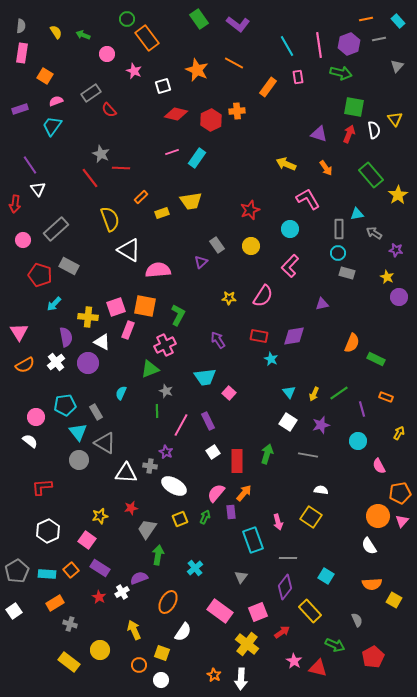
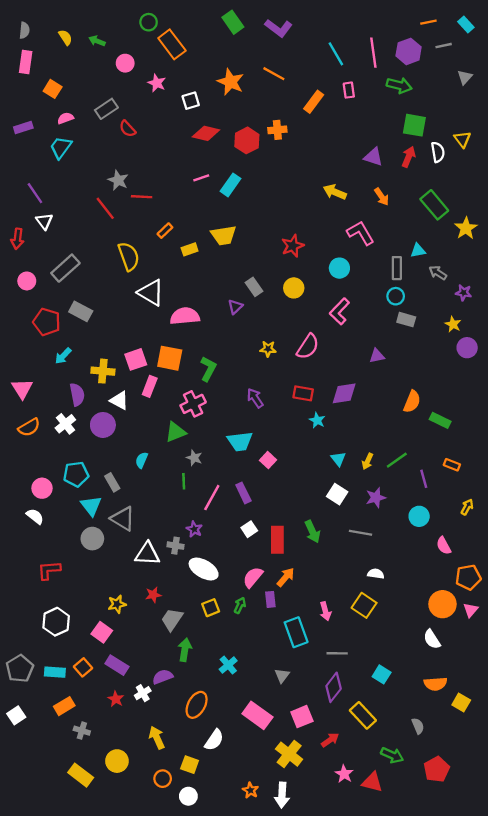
green arrow: (267, 454) -> (313, 532), turned 138

